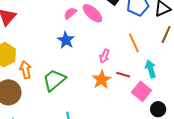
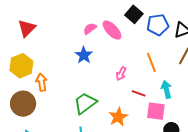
green trapezoid: (54, 80) -> (85, 103), moved
orange star: (102, 80) -> (118, 117), moved
pink square: (142, 91) -> (156, 111), turned -36

